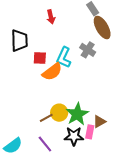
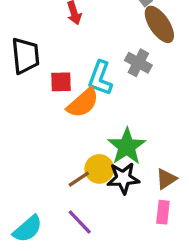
green star: (77, 114) -> (127, 146), moved
pink rectangle: (90, 132) -> (163, 212), moved
black star: (74, 136) -> (123, 178), moved

